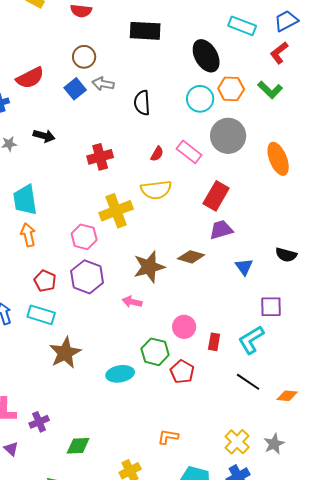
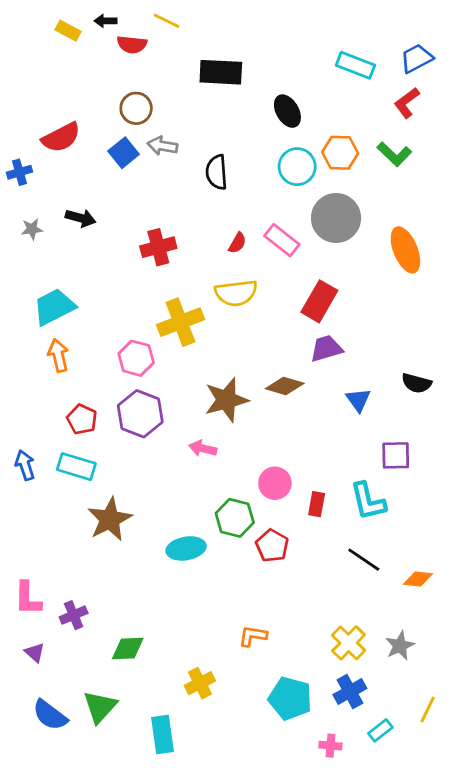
black ellipse: (206, 56) -> (287, 111), moved, size x0.7
cyan trapezoid: (25, 200) -> (54, 307), turned 72
cyan L-shape: (251, 340) -> (368, 501), turned -72

